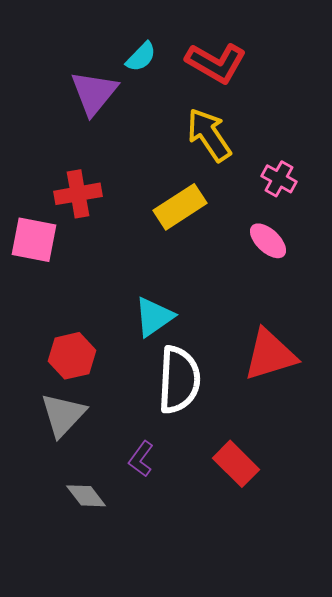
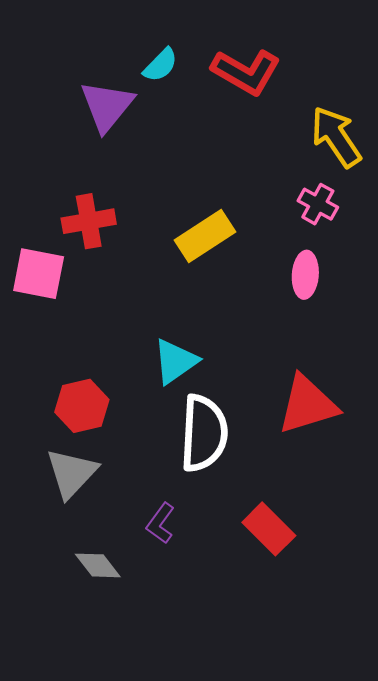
yellow arrow: (209, 135) -> (336, 137), moved
pink ellipse: (268, 241) -> (305, 275), turned 51

